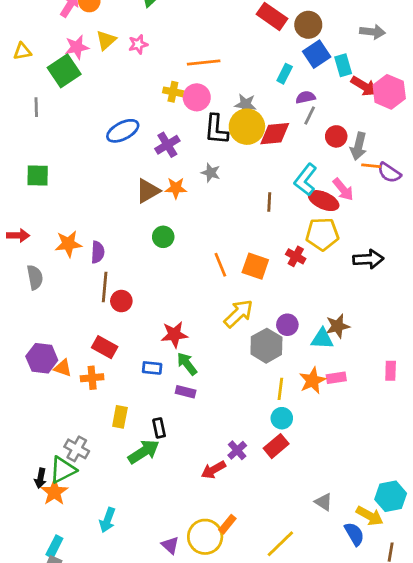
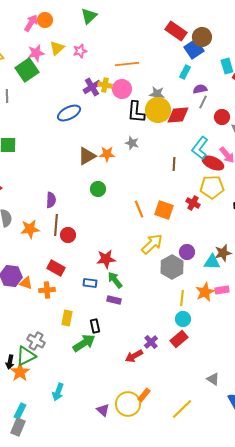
blue square: (317, 54) -> (194, 49), moved
purple cross: (167, 145) -> (92, 87), moved
orange star: (68, 244) -> (30, 229), moved

